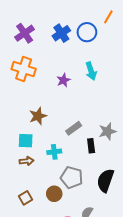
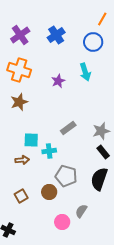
blue circle: (87, 32) -> (93, 42), moved
brown star: (38, 116) -> (19, 102), moved
cyan square: (26, 141) -> (31, 140), moved
black rectangle: (91, 146) -> (103, 152), moved, turned -32

